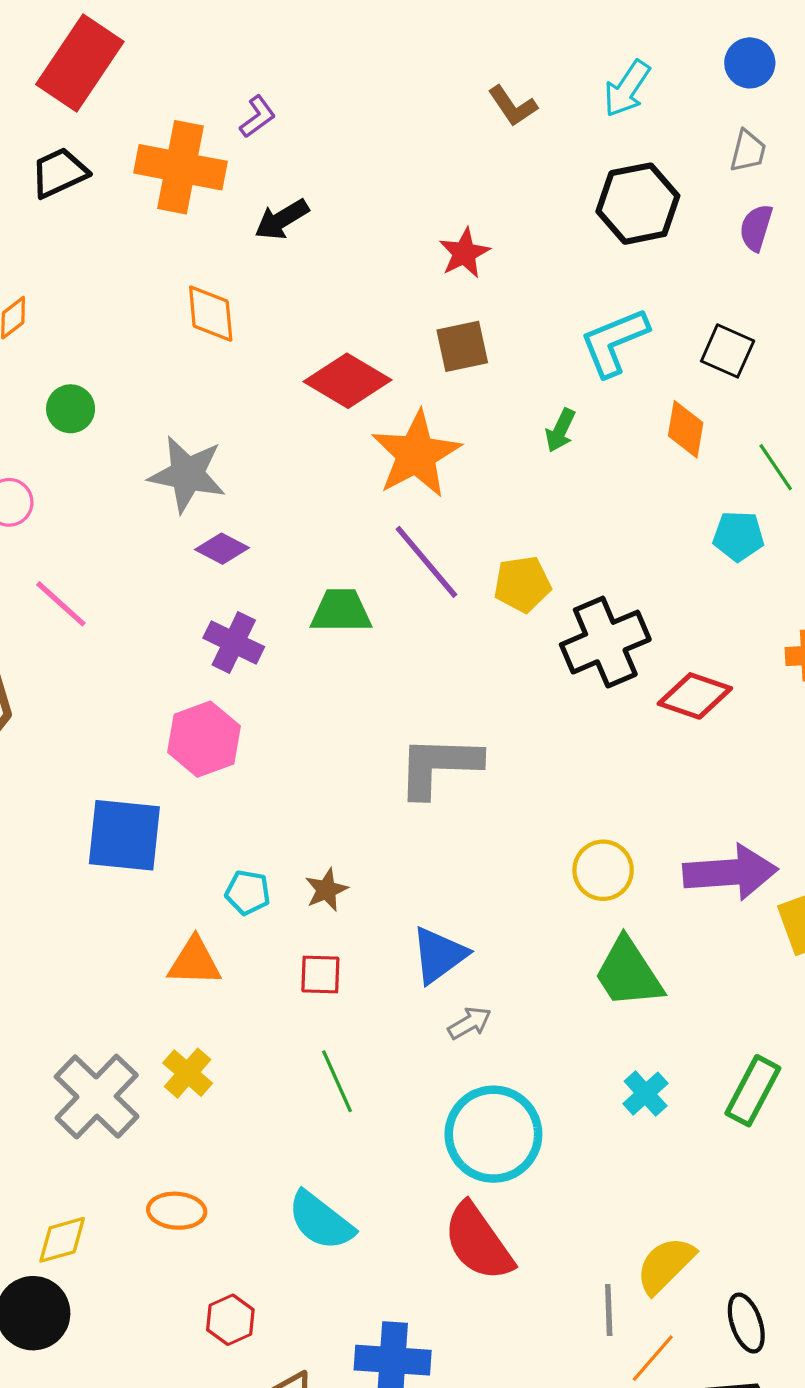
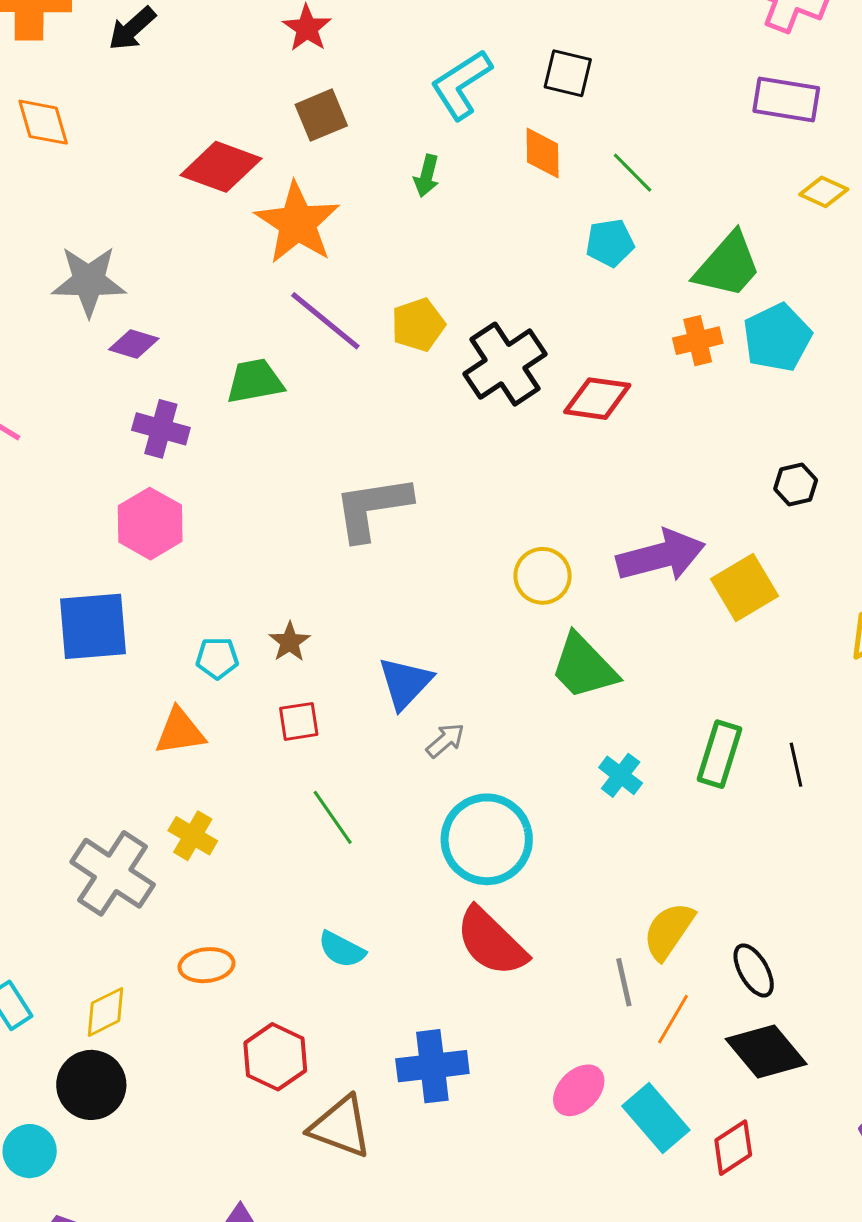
orange diamond: (211, 314) -> (43, 122), moved
cyan semicircle: (321, 1221) -> (342, 950), size x0.7
red hexagon: (230, 1320) -> (275, 1057), size x1.4

